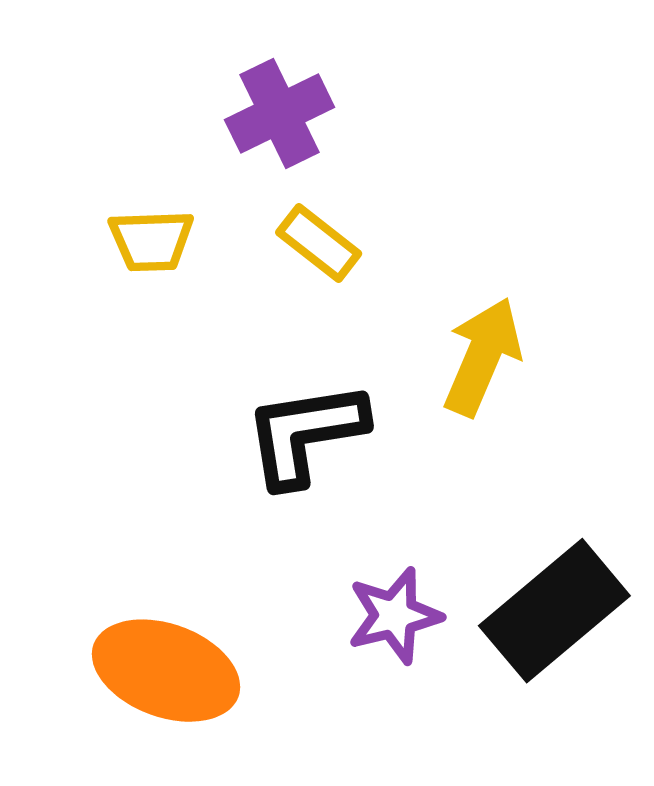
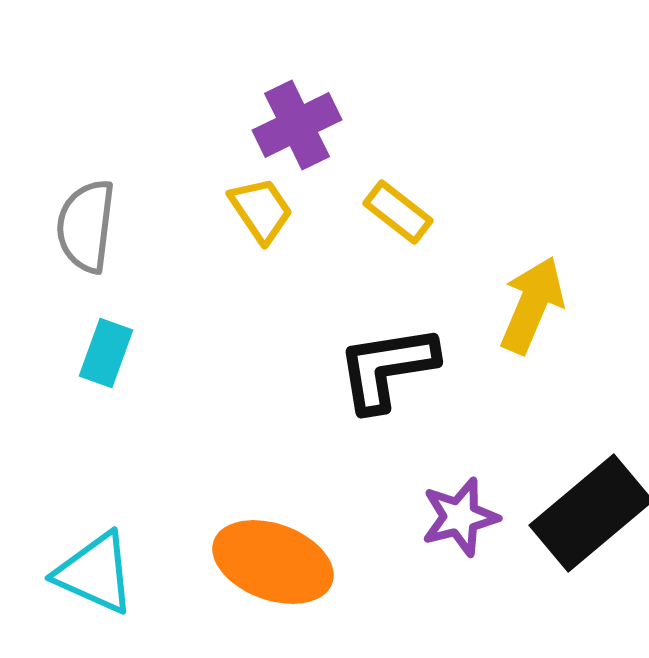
purple cross: (280, 114) -> (297, 125), moved
yellow trapezoid: (151, 241) -> (261, 210), turned -122

